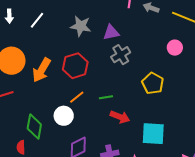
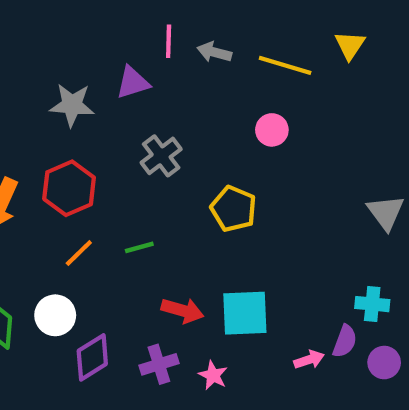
purple triangle: (111, 32) -> (133, 83), moved
white circle: (64, 116) -> (55, 315), moved
red arrow: (120, 117) -> (182, 310), moved

